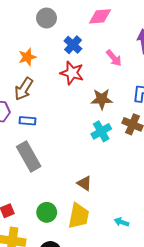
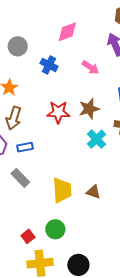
red star: (72, 73) -> (58, 112), moved
gray rectangle: (29, 156) -> (20, 178), moved, size x0.7
green circle: (47, 212) -> (55, 229), moved
yellow trapezoid: (79, 216) -> (62, 190), moved

